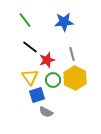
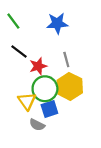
yellow triangle: (30, 77) -> (27, 101), moved
green circle: (53, 80) -> (45, 89), size x1.5
blue square: (37, 95) -> (49, 109), moved

